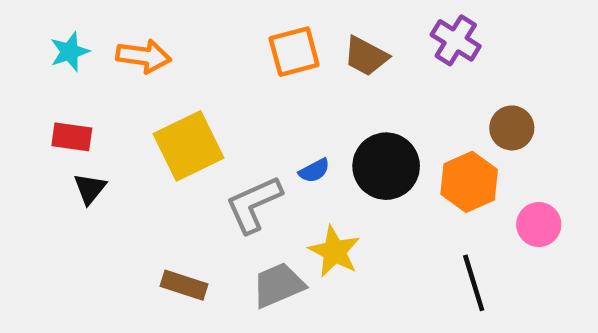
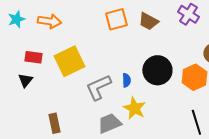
red rectangle: (72, 137) -> (33, 57), moved
blue semicircle: (314, 171) -> (126, 80), moved, turned -64
brown rectangle: (184, 285) -> (54, 123), moved, turned 60

